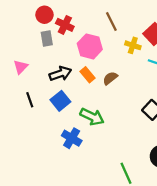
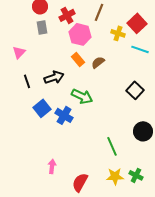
brown line: (111, 22) -> (99, 12), turned 48
red cross: (65, 25) -> (67, 15), moved, turned 35
black arrow: (60, 74) -> (54, 77), moved
blue square: (60, 101) -> (42, 108), moved

